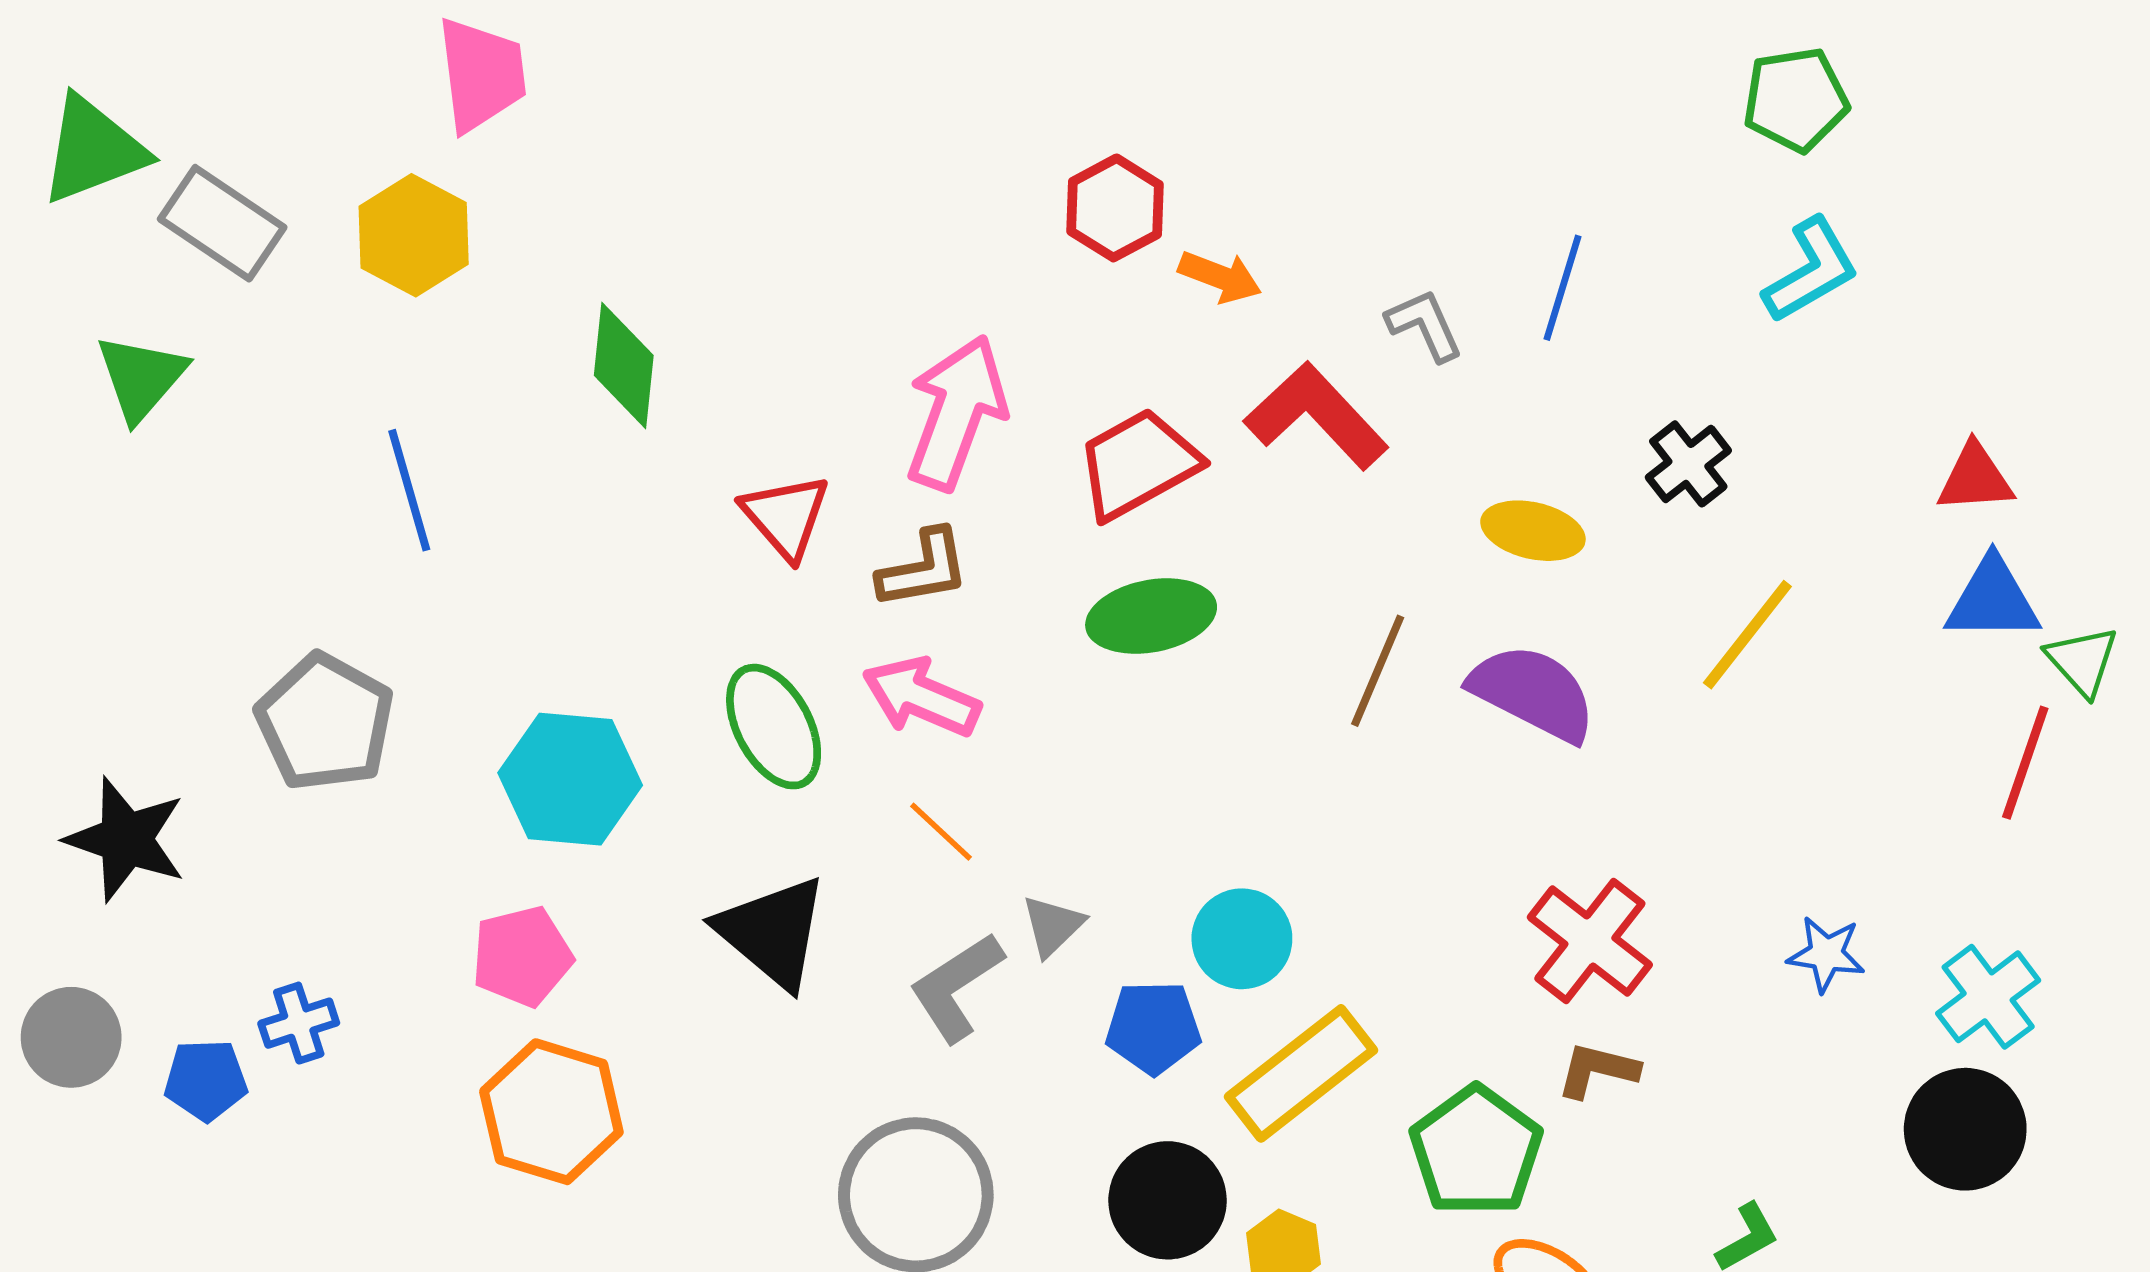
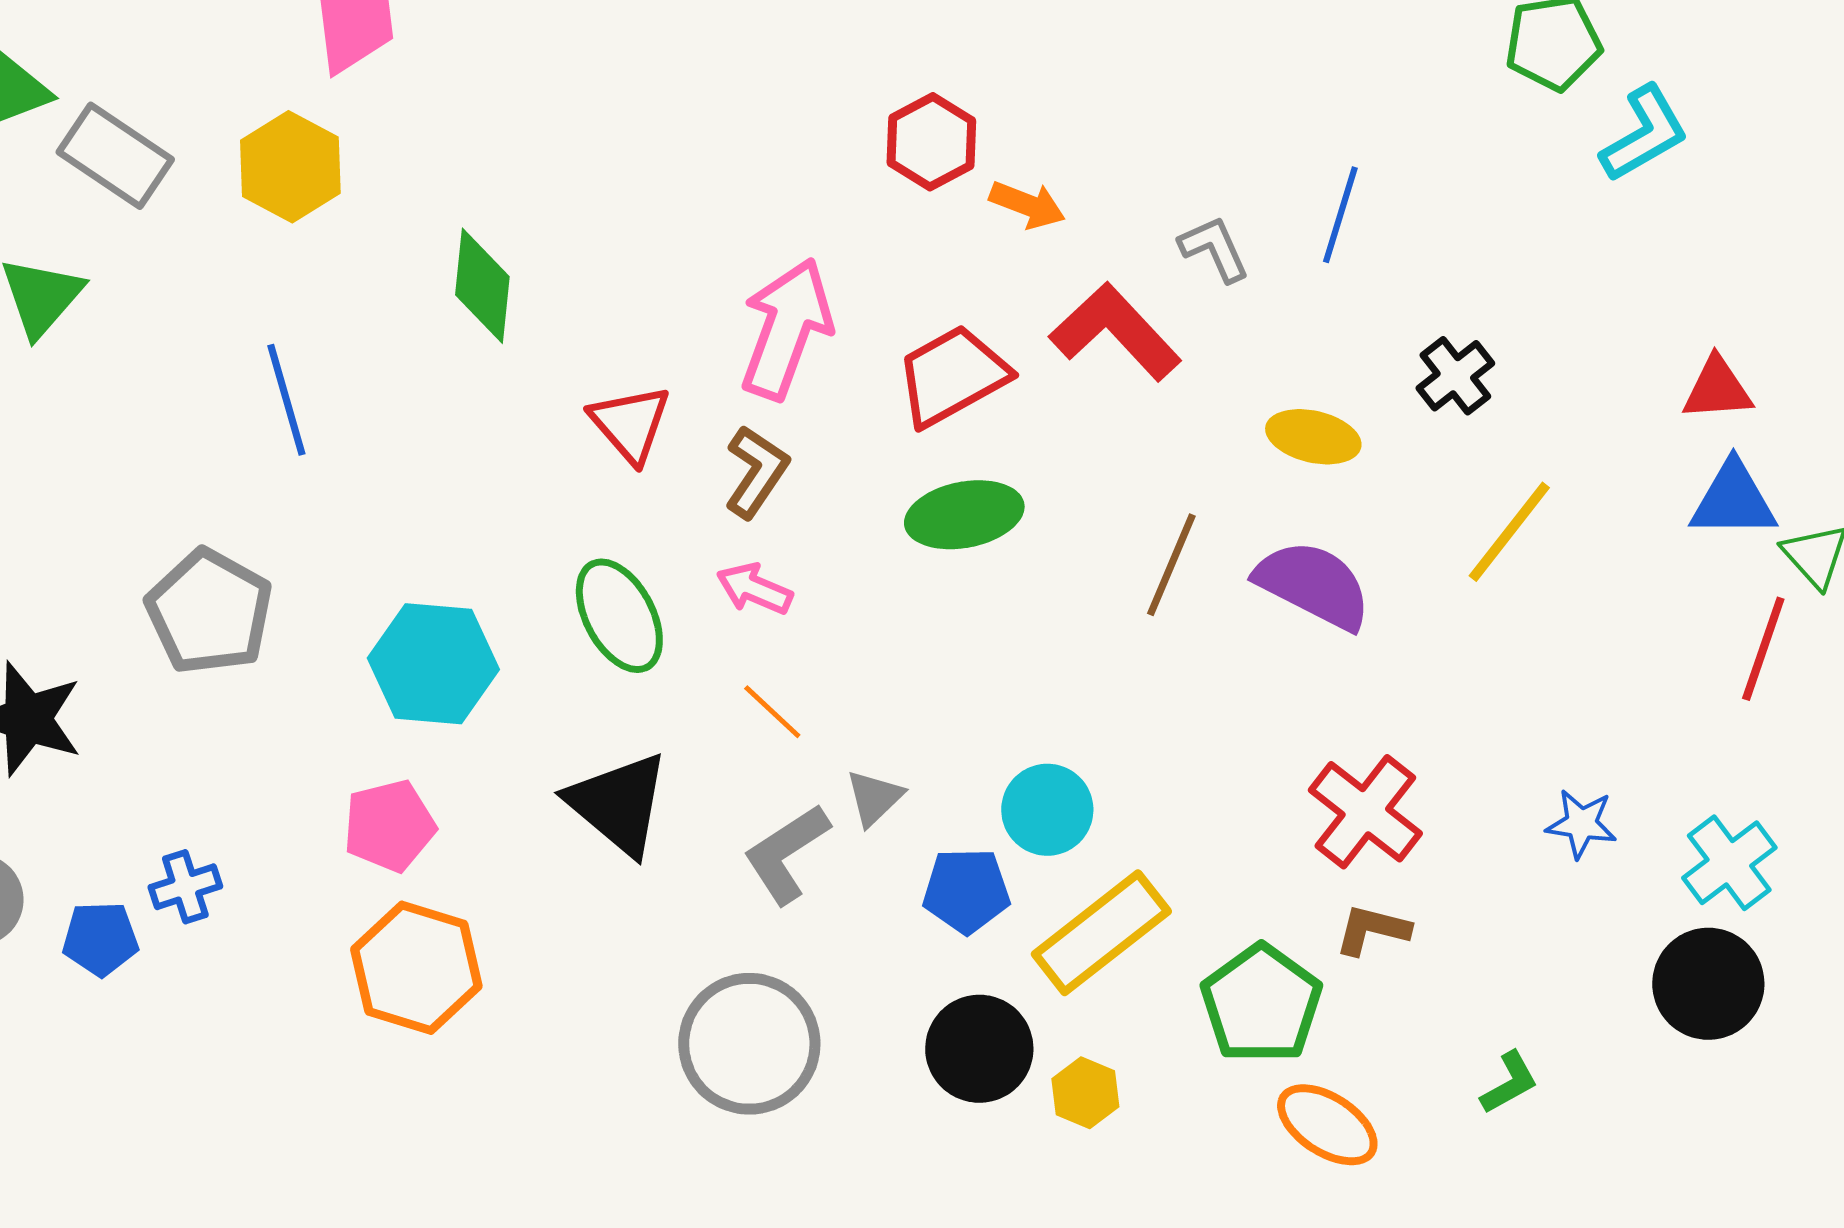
cyan L-shape: (1811, 270) -> (1644, 134), moved
brown L-shape: (924, 569) -> (756, 472), turned -46
pink arrow: (921, 697) -> (754, 589), size x0.7

